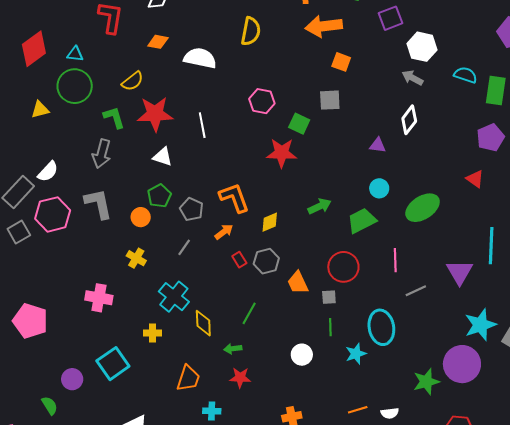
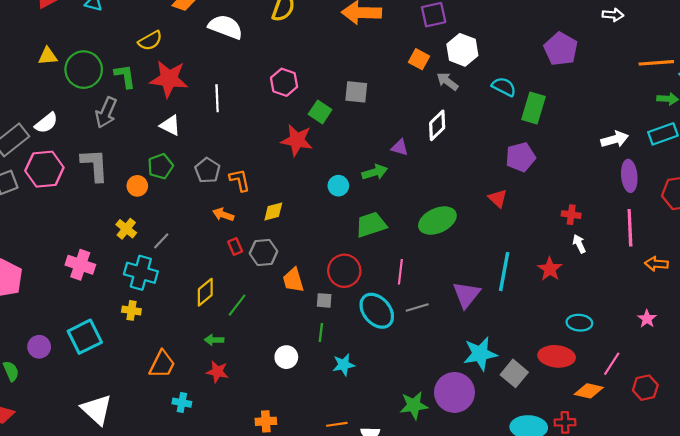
orange square: (341, 62) -> (419, 59), moved
green circle: (75, 86) -> (84, 70), moved
cyan circle: (379, 188) -> (338, 186), moved
orange L-shape: (234, 198) -> (240, 180), size x0.7
green arrow: (319, 206) -> (375, 172), moved
gray pentagon: (192, 209) -> (207, 170), moved
orange arrow: (224, 232) -> (223, 215), turned -132
gray line: (184, 247) -> (161, 241), moved
cyan cross: (174, 297) -> (141, 273), moved, turned -32
yellow diamond: (203, 323) -> (205, 292), moved, turned 44
cyan ellipse: (381, 327) -> (377, 311), moved, turned -40

